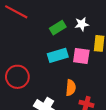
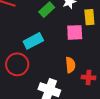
cyan rectangle: (58, 55) -> (33, 41), moved

